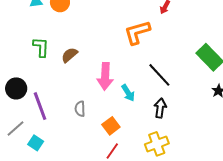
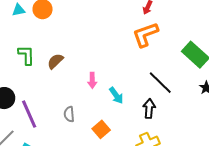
orange L-shape: (137, 32) -> (145, 35), moved
black line: (159, 75) -> (160, 83), moved
pink arrow: (105, 76) -> (92, 80), size x0.6

